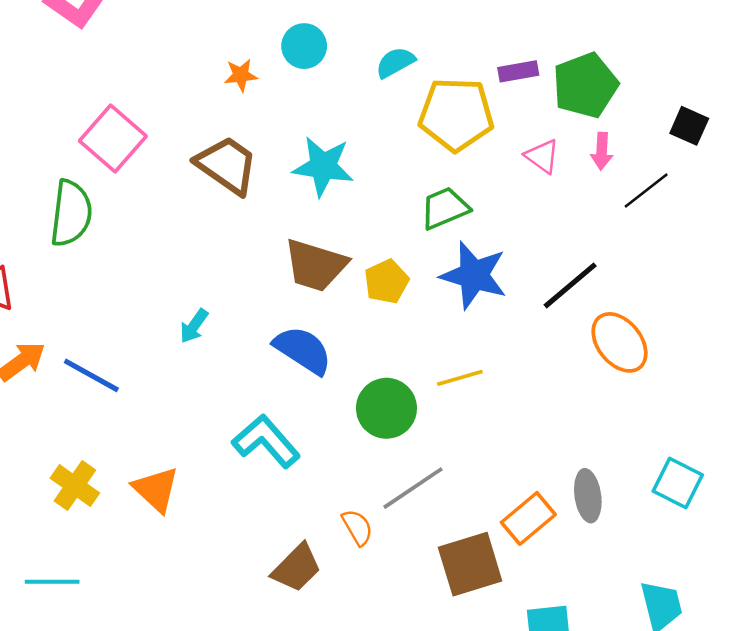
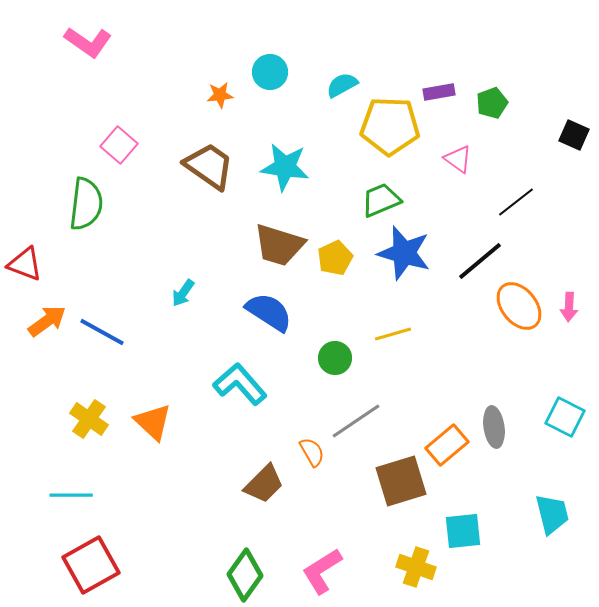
green pentagon: (585, 85) -> (492, 103), size x0.6
pink square: (113, 138) -> (119, 145), size x0.7
pink arrow: (602, 151) -> (569, 307), moved
black line: (646, 190) -> (516, 202), moved
green circle: (386, 408) -> (335, 358), size x0.7

